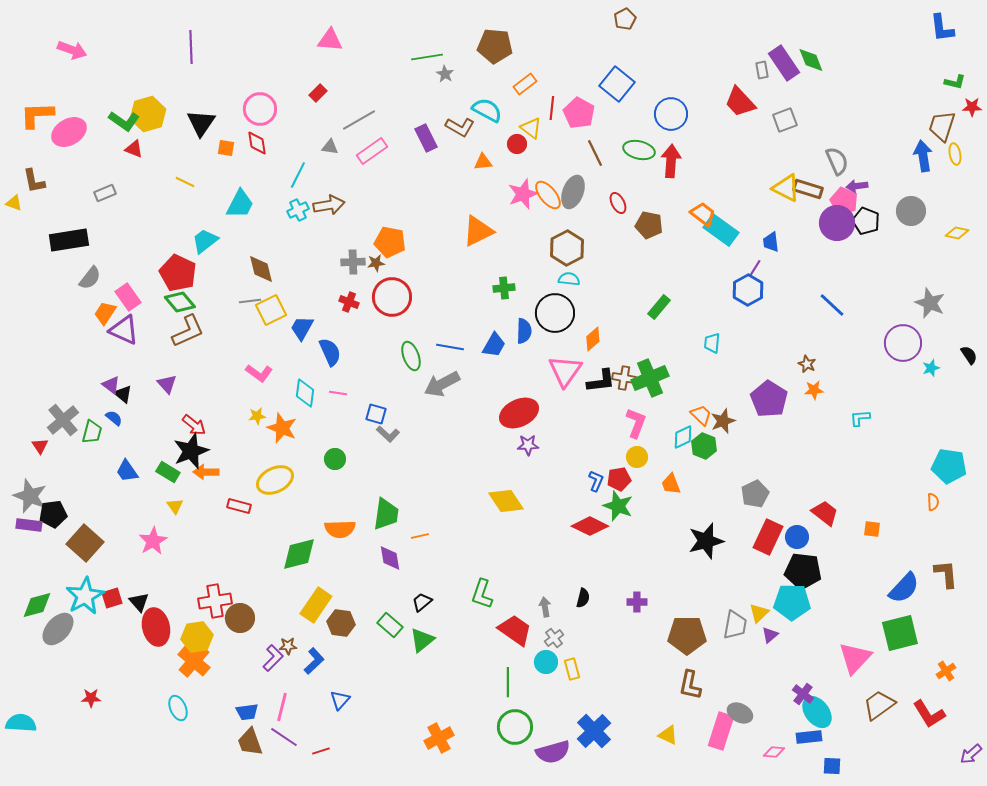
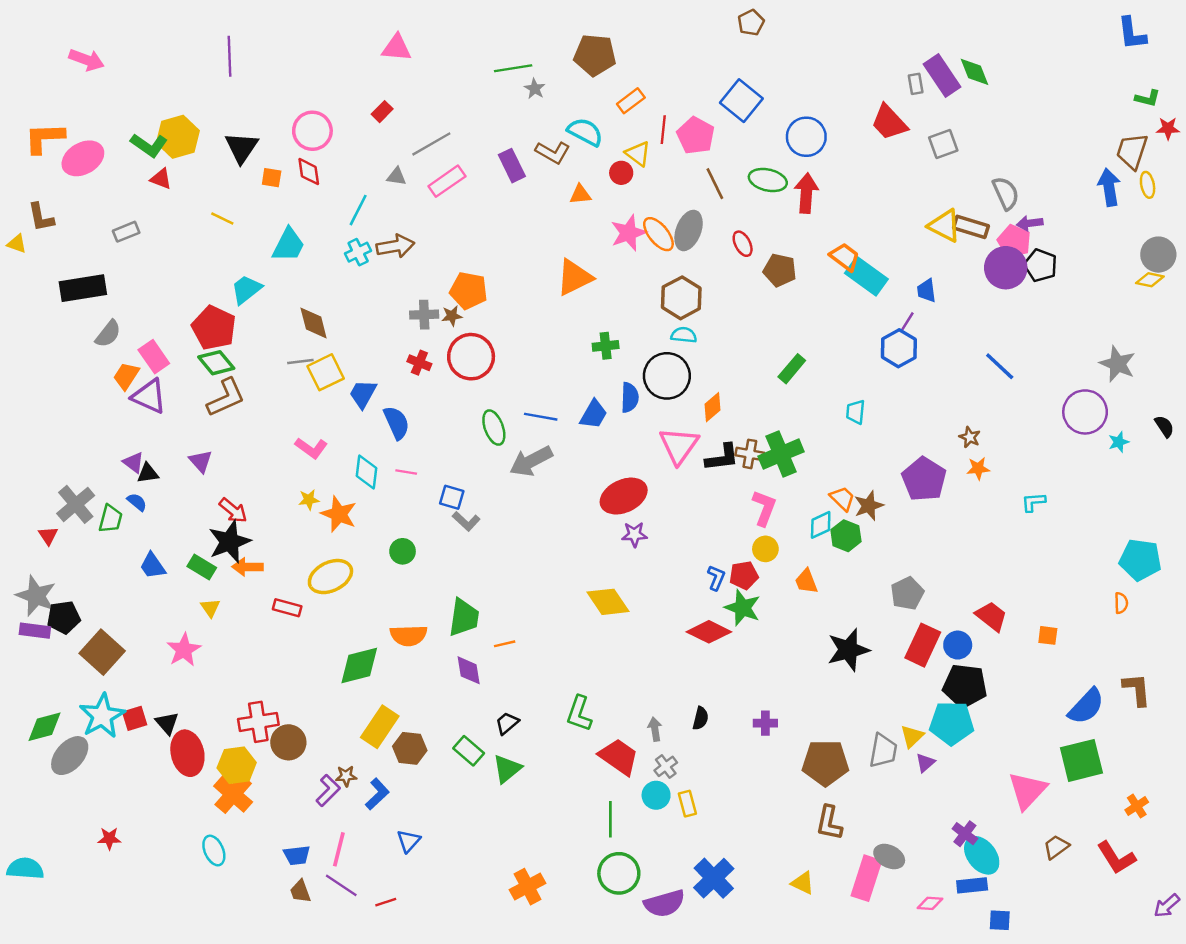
gray circle: (911, 211) -> (1158, 255), moved
black triangle: (123, 394) -> (148, 473), turned -48
brown trapezoid: (879, 705) -> (1056, 847), size x0.7
brown trapezoid: (250, 742) -> (300, 891), size x0.7

